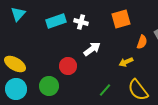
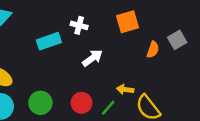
cyan rectangle: (56, 21) -> (49, 41), moved
yellow arrow: (126, 62) -> (125, 90), moved, turned 32
red circle: (68, 66) -> (82, 103), moved

